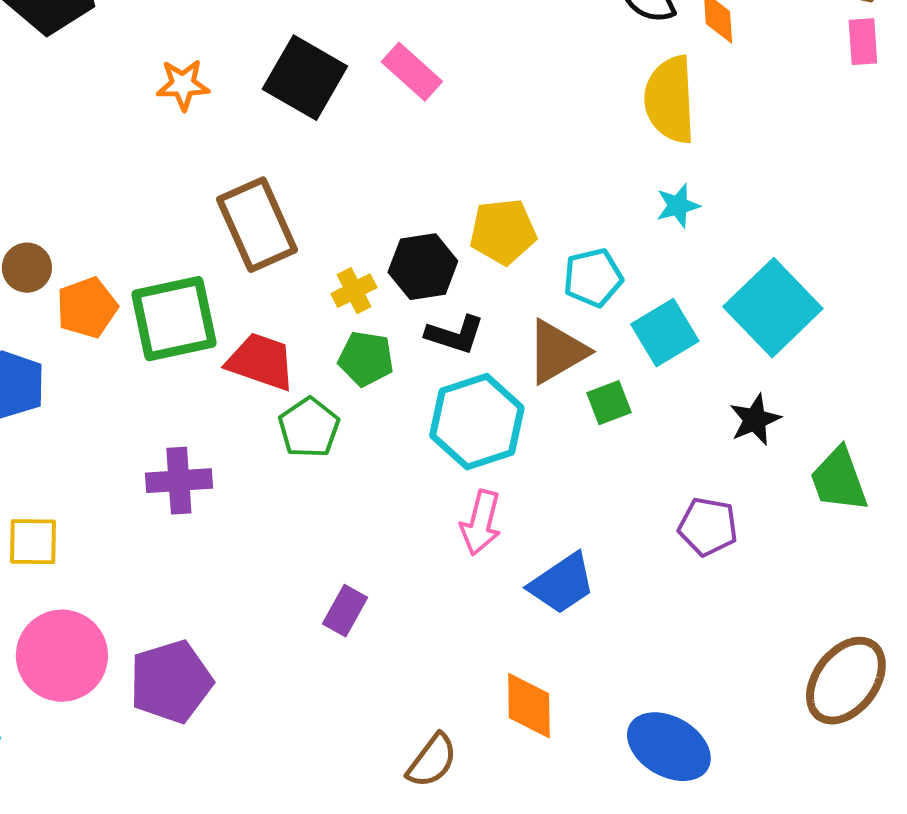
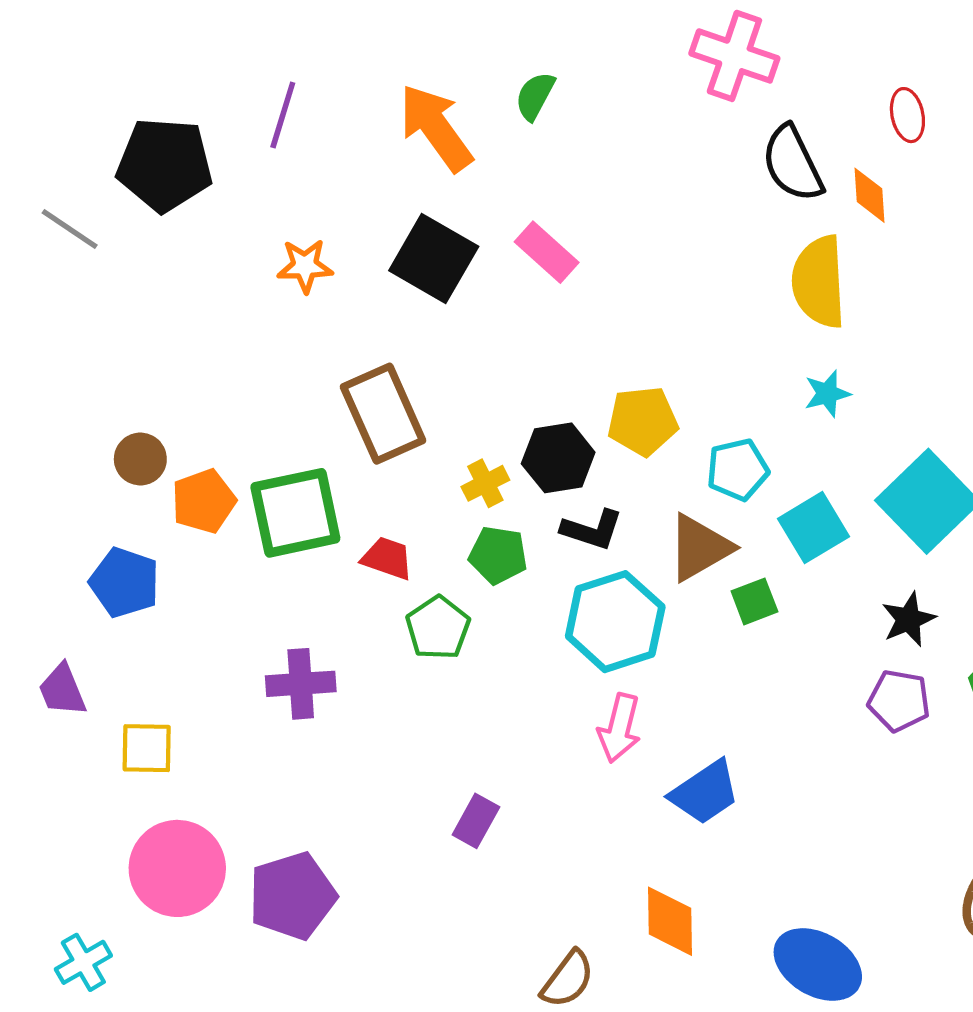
red trapezoid: (261, 362) -> (387, 558), size x0.7
purple pentagon: (708, 527) -> (899, 701), moved

